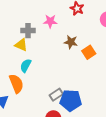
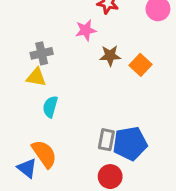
pink star: (50, 21) -> (86, 30), moved
orange semicircle: (16, 84) -> (44, 154), moved
gray rectangle: (56, 95) -> (106, 140), turned -32

